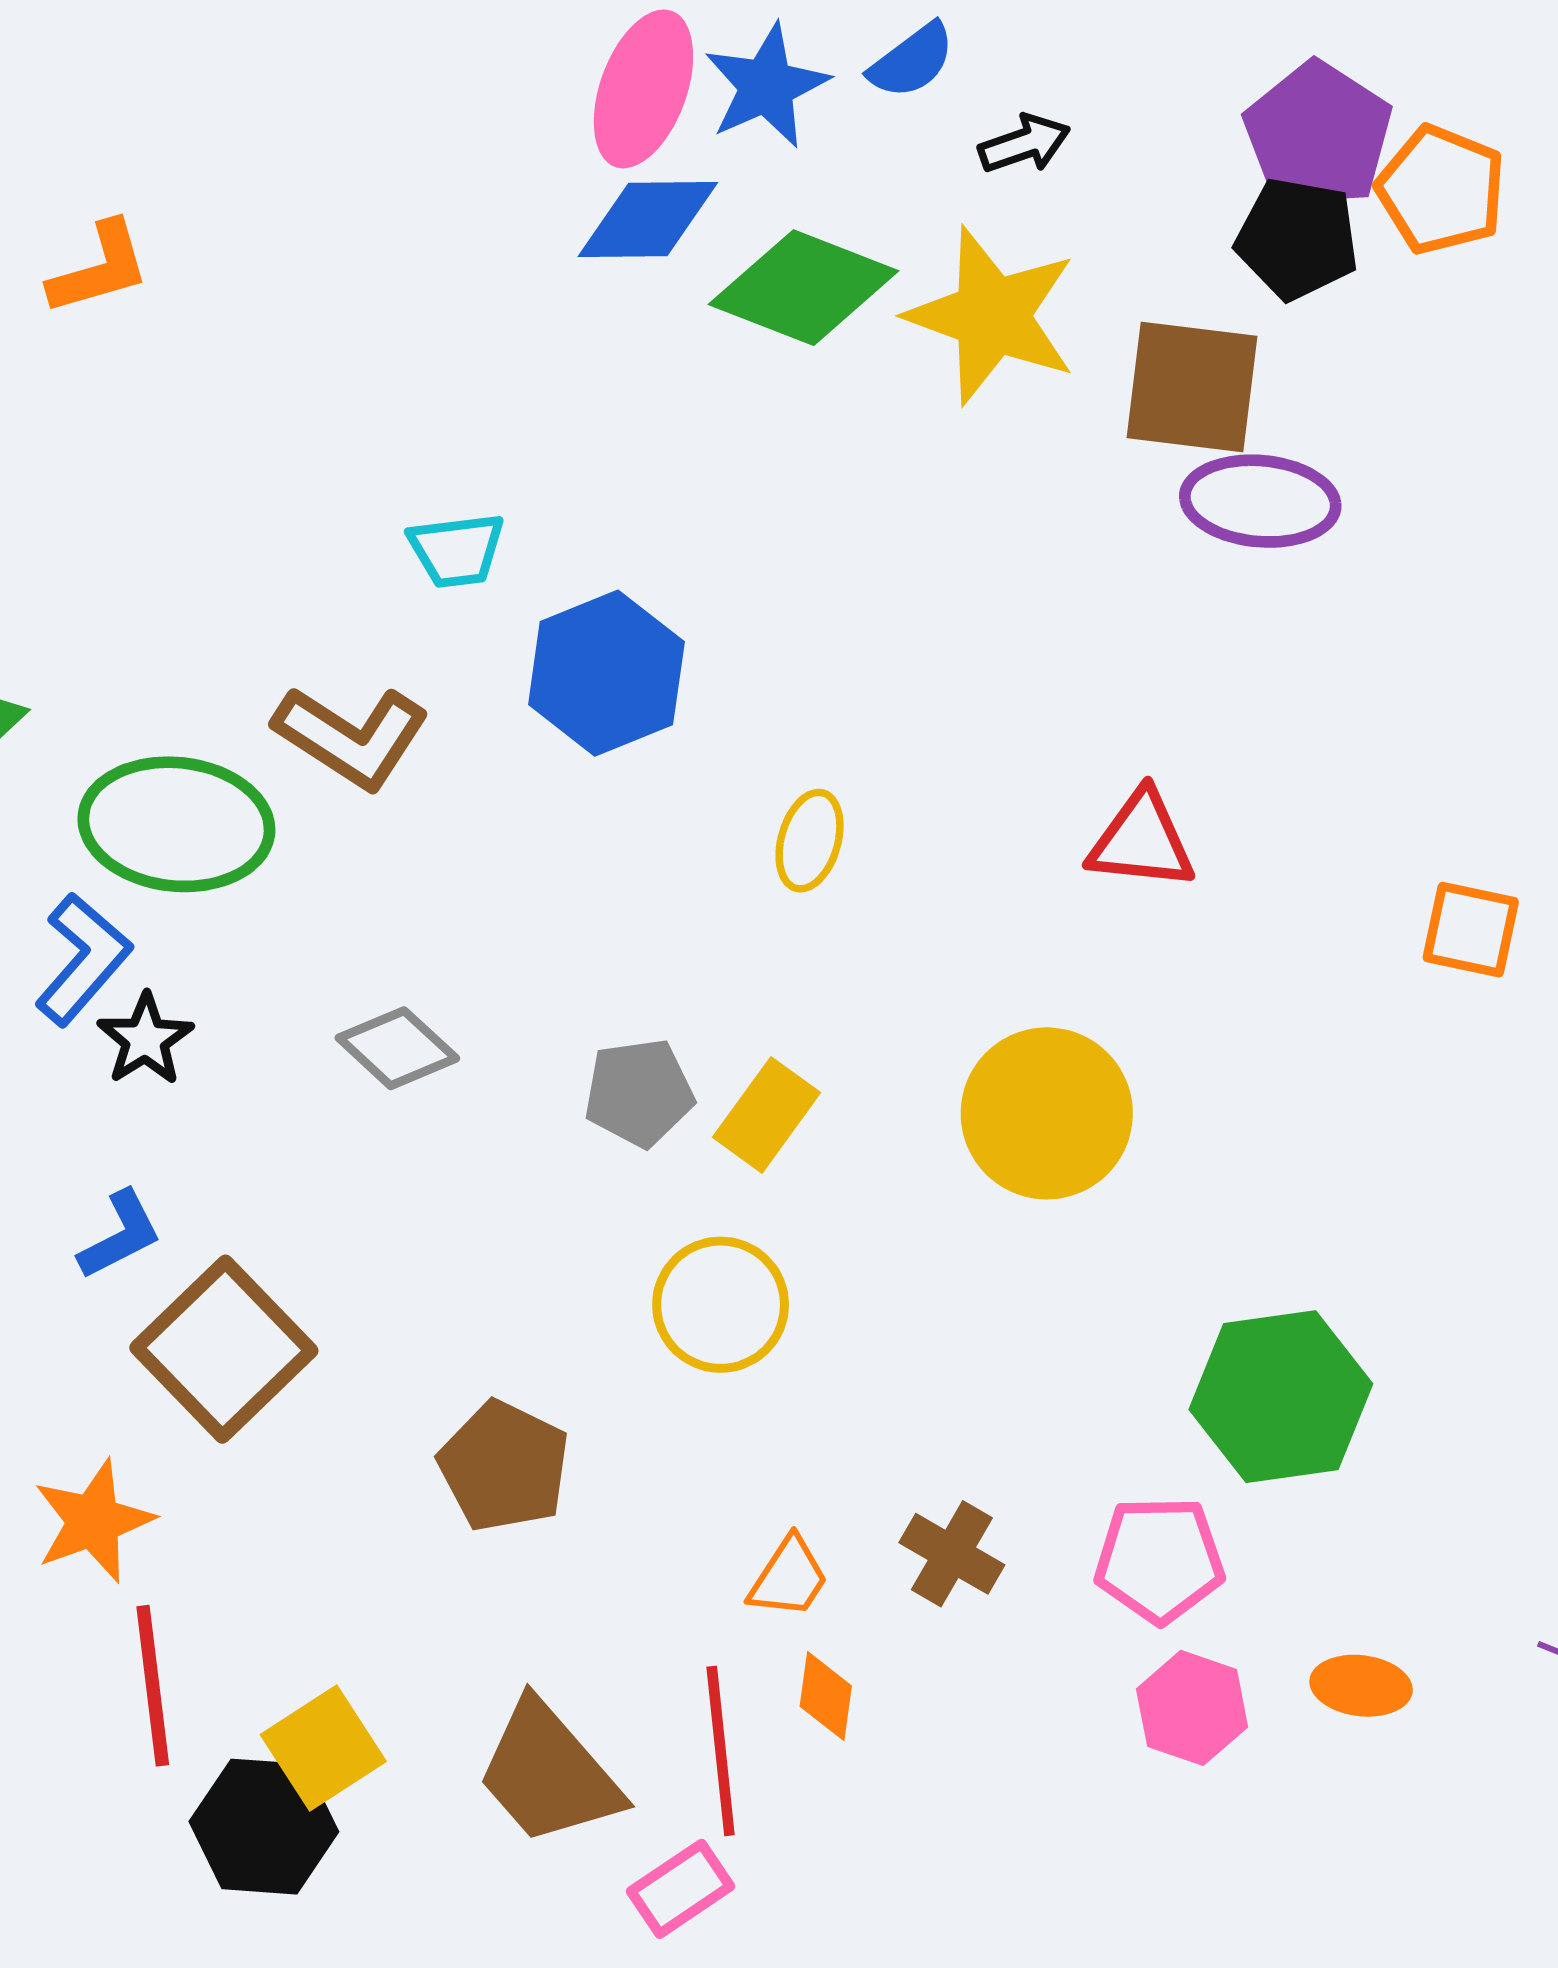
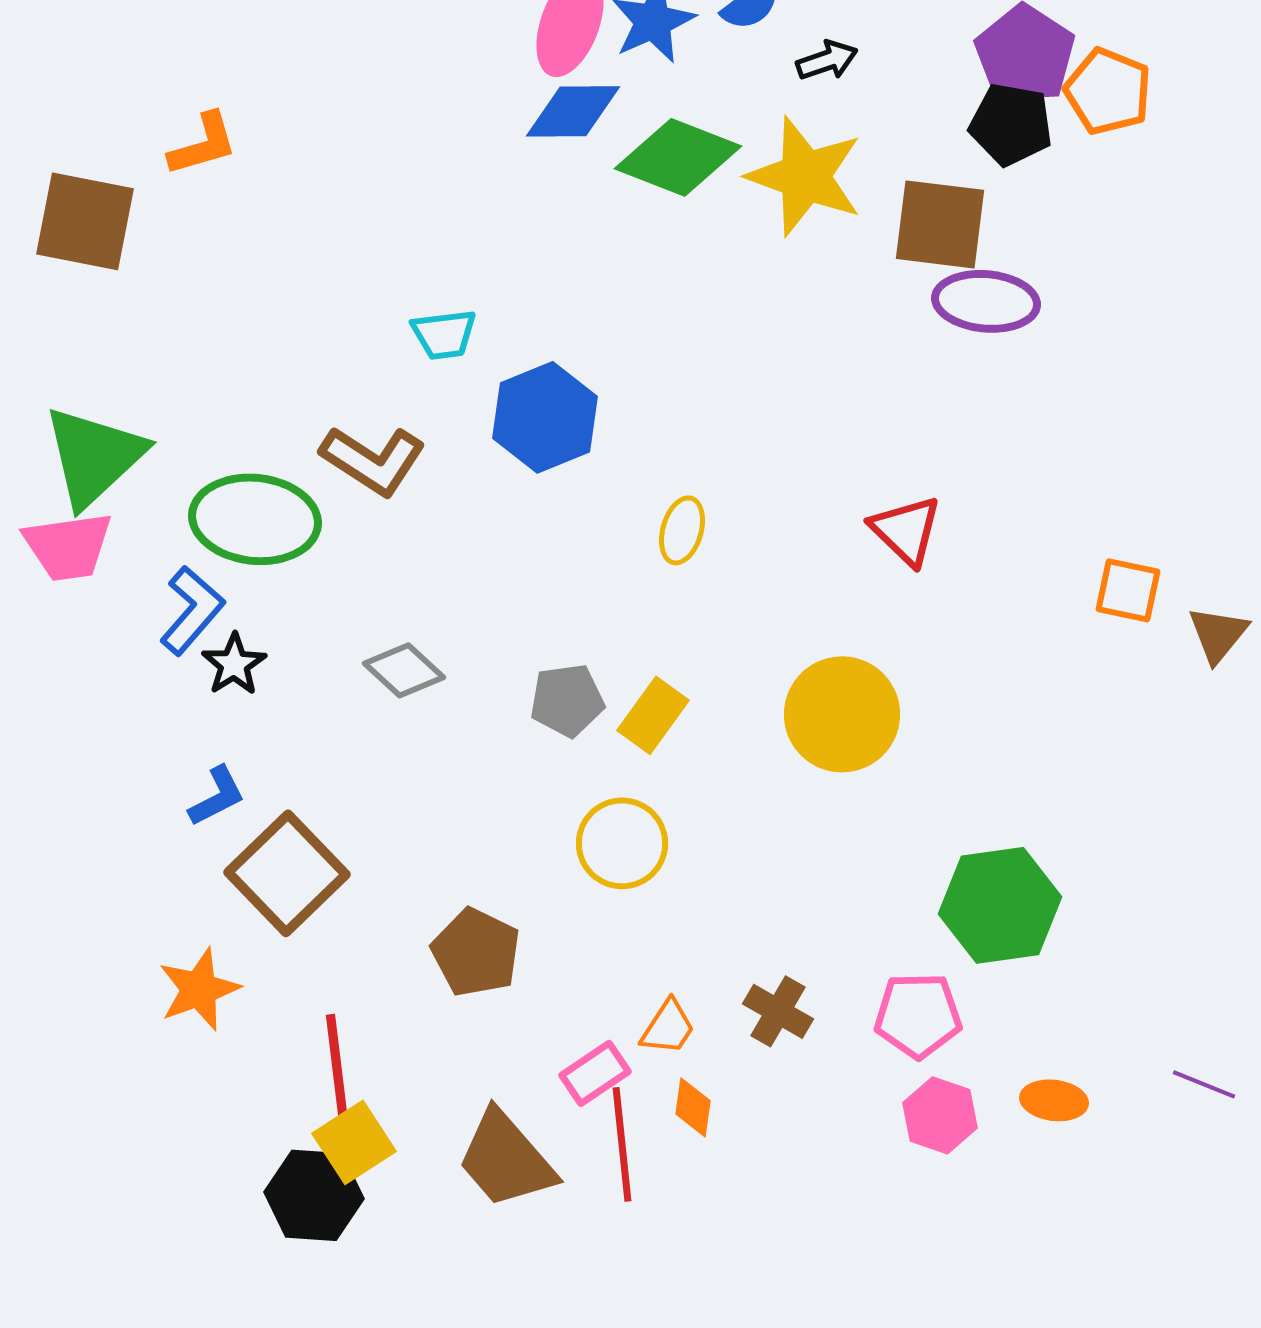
red triangle: (1142, 841) -> (906, 530), turned 38
red line: (153, 1686) -> (337, 1068), moved
pink rectangle: (681, 1889) -> (595, 1073), moved

